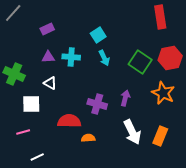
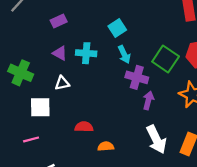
purple triangle: (48, 57) -> (60, 53), turned 32
white triangle: (50, 83) -> (62, 83), turned -40
purple cross: (97, 104) -> (137, 77), moved
red semicircle: (69, 121) -> (84, 127), size x0.7

